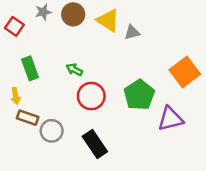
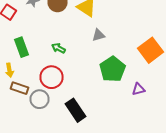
gray triangle: (132, 32) -> (98, 35), moved
red circle: (91, 96) -> (52, 77), moved
purple triangle: (170, 119) -> (138, 89), size x0.6

